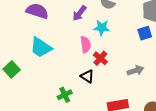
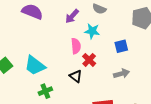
blue square: (145, 33) -> (121, 46), moved
cyan trapezoid: (41, 47) -> (35, 65), moved
green cross: (65, 95) -> (45, 91), moved

